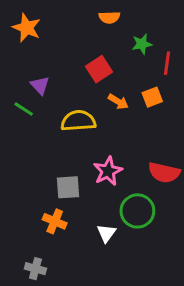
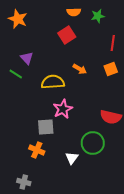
green star: (142, 44) -> (98, 16), moved
red square: (99, 69) -> (67, 35), moved
orange square: (152, 97) -> (111, 69), moved
pink star: (108, 171) -> (63, 109), moved

